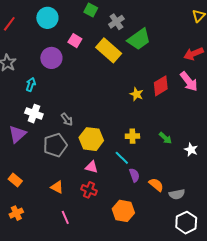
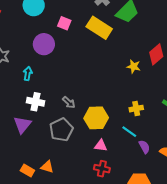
orange triangle: (57, 187) -> (47, 167), moved

